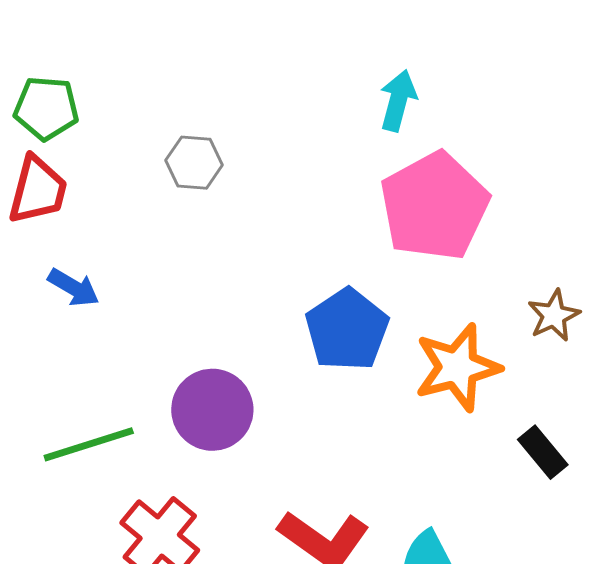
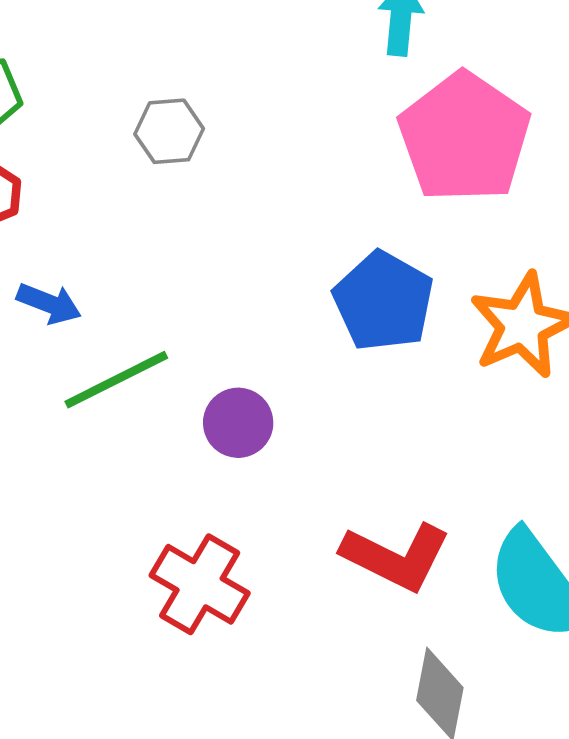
purple circle: (212, 410) -> (238, 423), size x0.7
green line: (89, 444) -> (116, 380), moved

